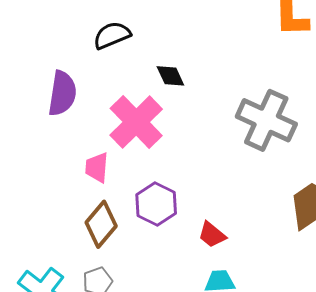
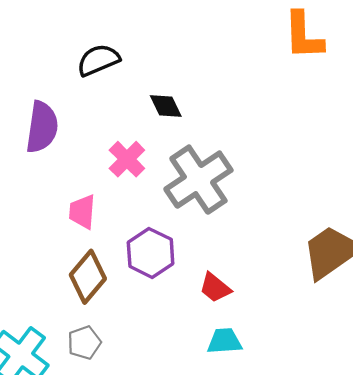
gray cross: (266, 120) -> (198, 180), moved, turned 32
pink cross: (136, 122) -> (127, 159), size x0.6

